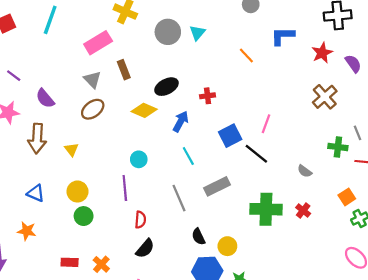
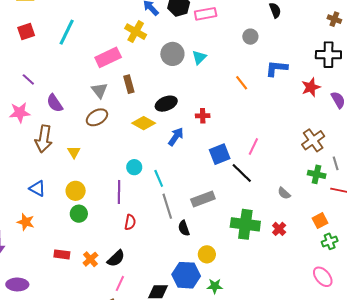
brown cross: (325, 97) -> (313, 140), moved
cyan line: (188, 156) -> (159, 178), moved
black semicircle: (198, 237) -> (184, 228), moved
black semicircle: (145, 249) -> (116, 258), moved

